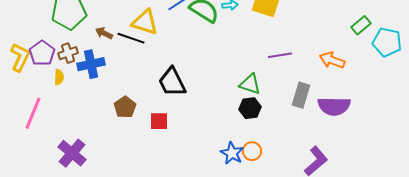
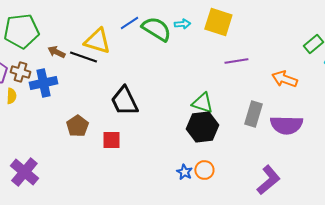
brown cross: (68, 53) -> (20, 72), turned 36
purple line: (280, 55) -> (236, 61), moved
black hexagon: (250, 108) -> (202, 127), size x1.4
blue star: (232, 153) -> (184, 172), size x0.7

